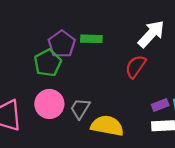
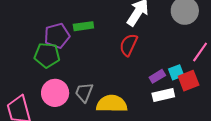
purple pentagon: (62, 44) -> (57, 36), turned 30
green pentagon: (48, 63) -> (47, 55), turned -30

